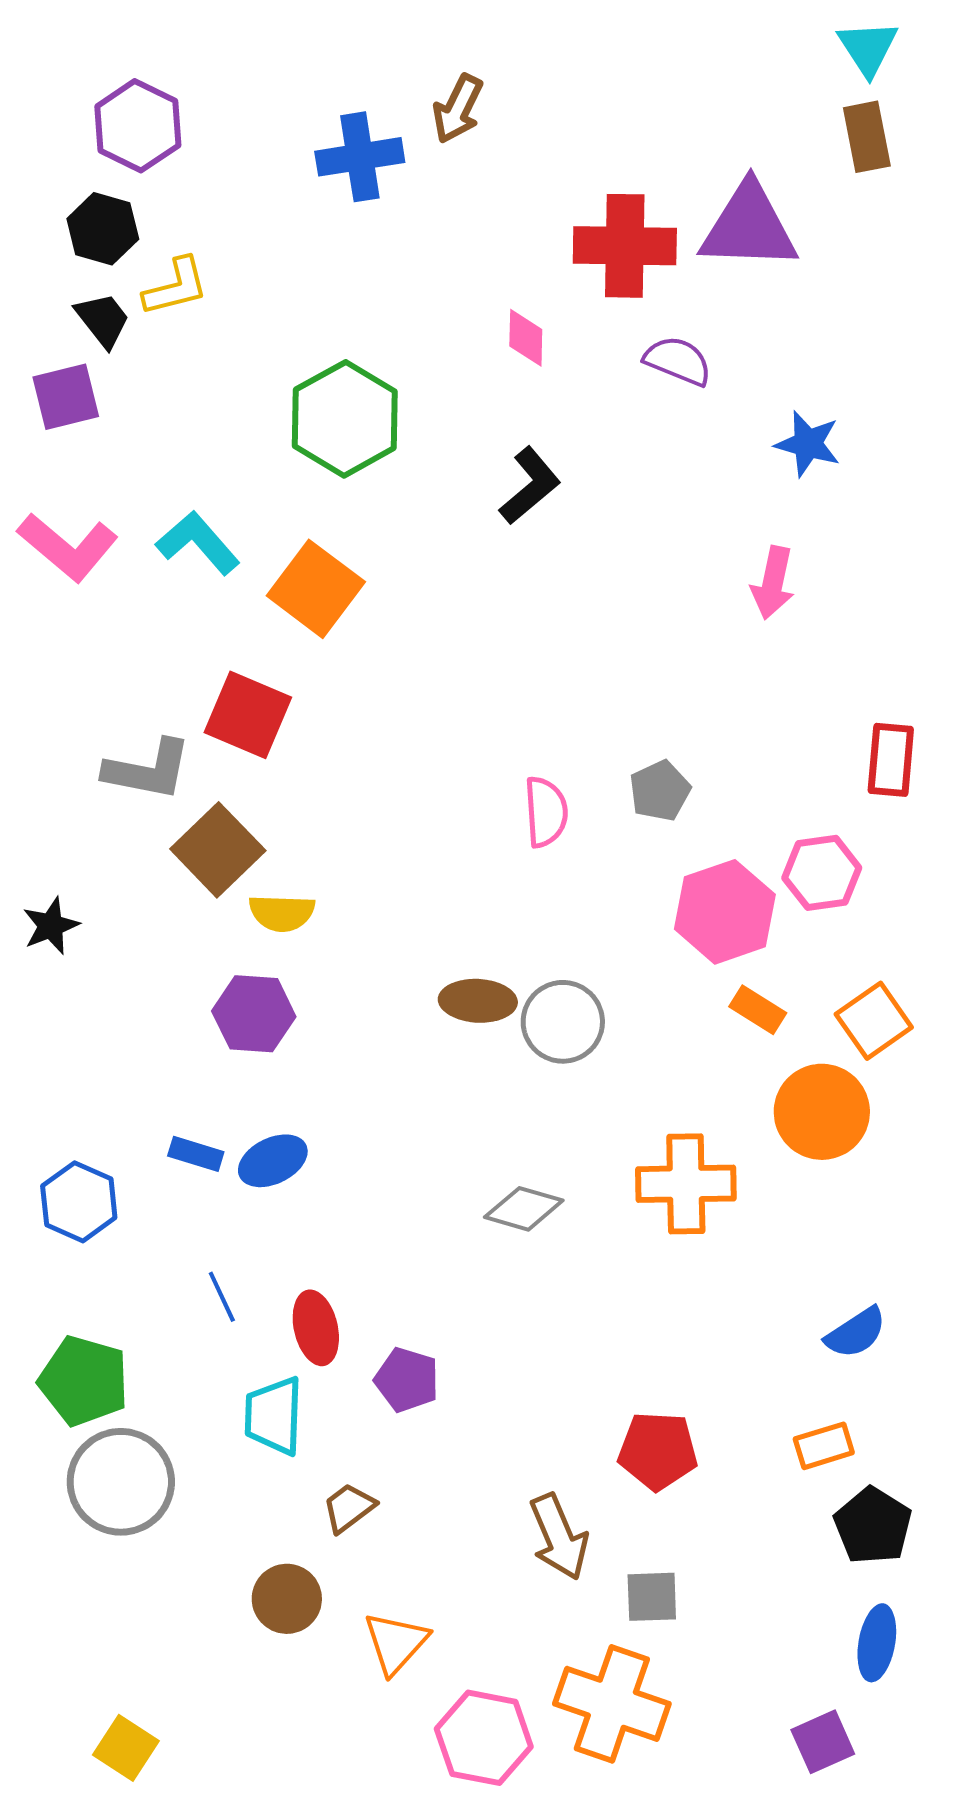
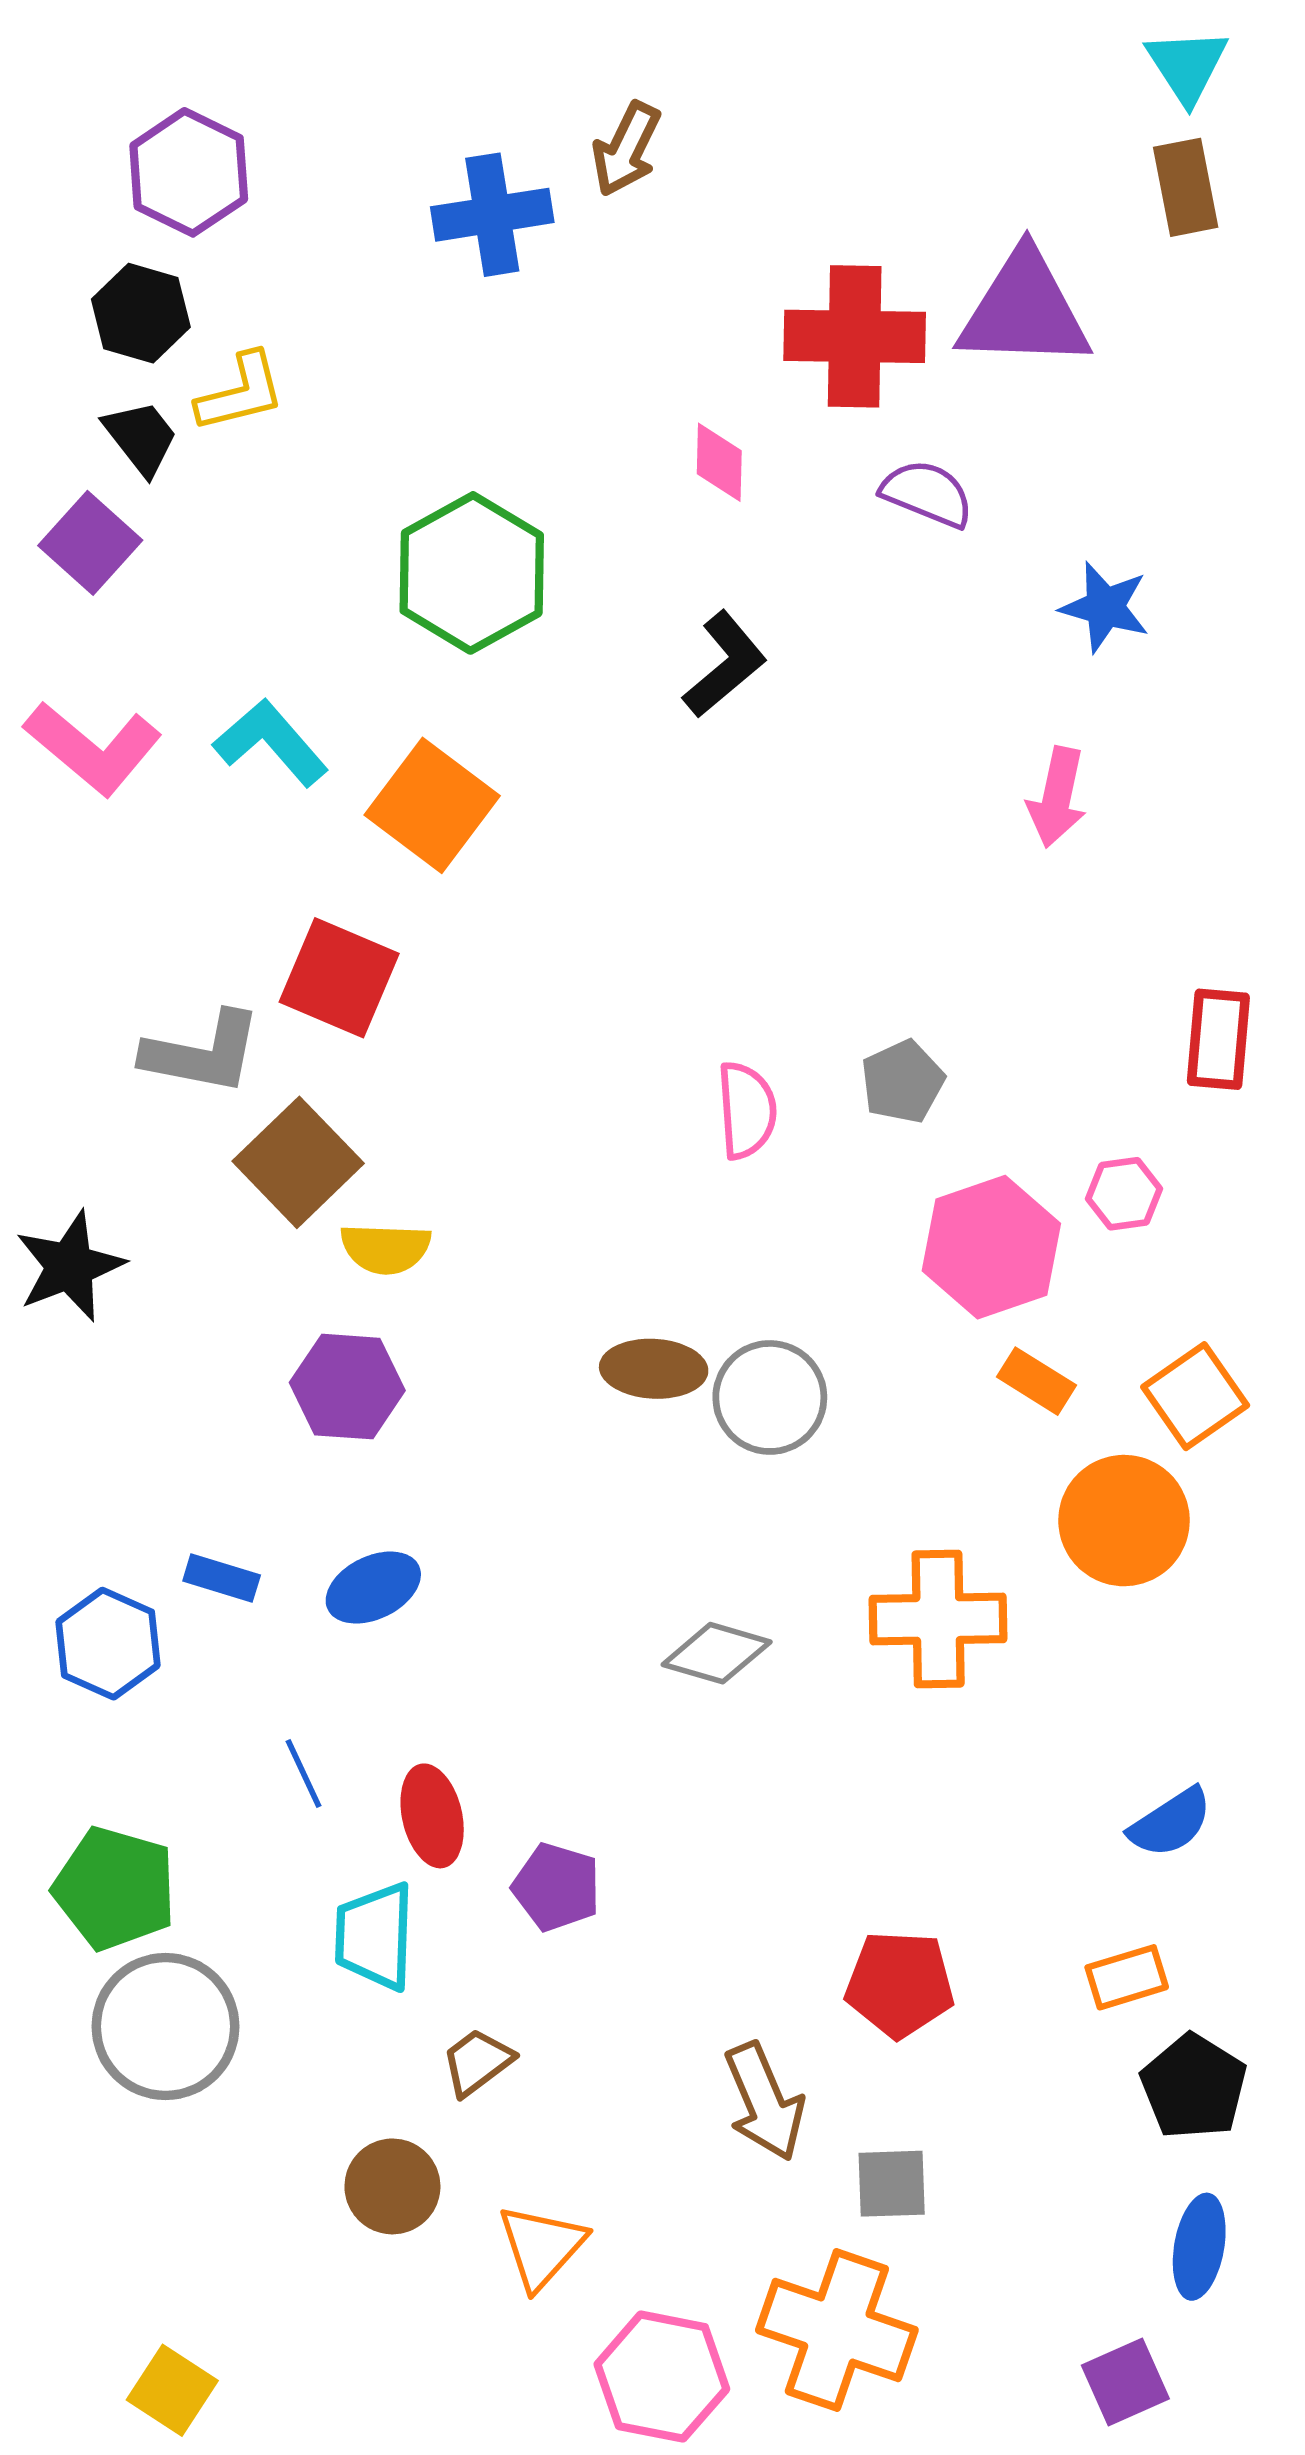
purple square: (66, 397) -> (90, 543), turned -34
pink hexagon: (822, 873) -> (1124, 1194), size x0.7
black star: (51, 926) -> (70, 1266), size x1.4
blue rectangle: (196, 1154) -> (222, 1578), moved

